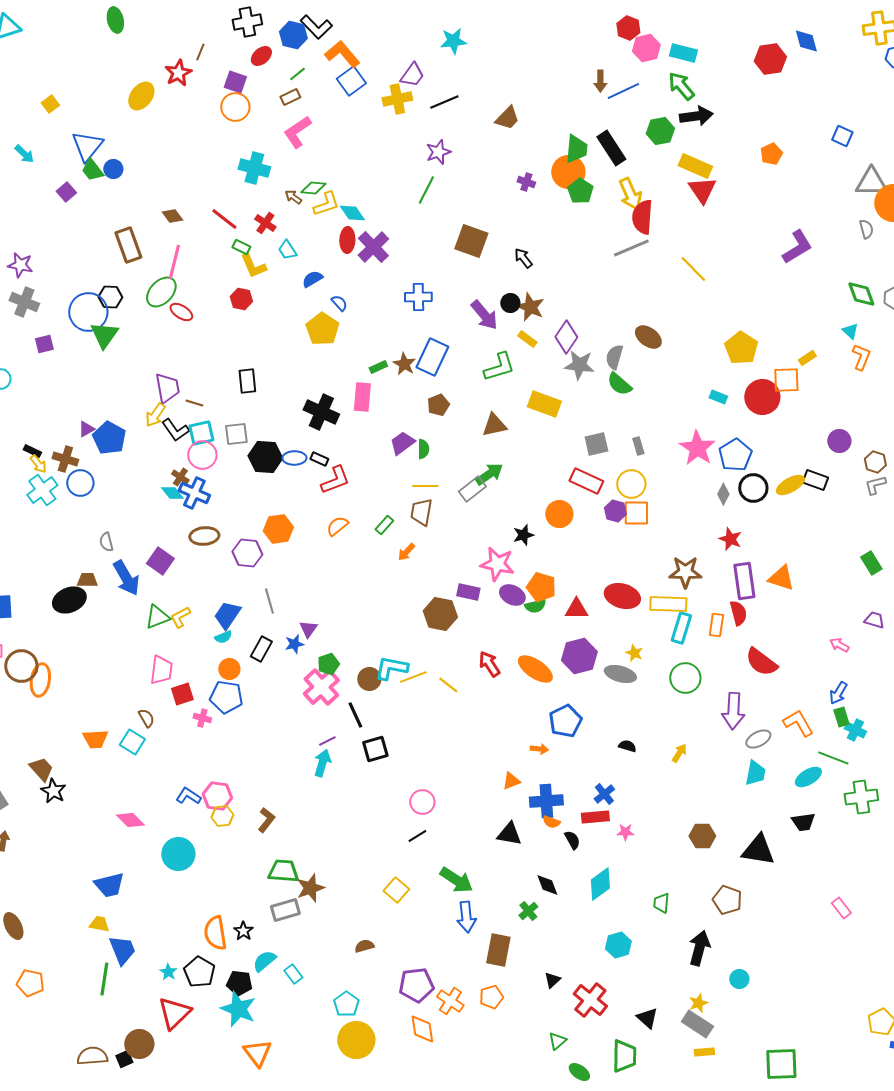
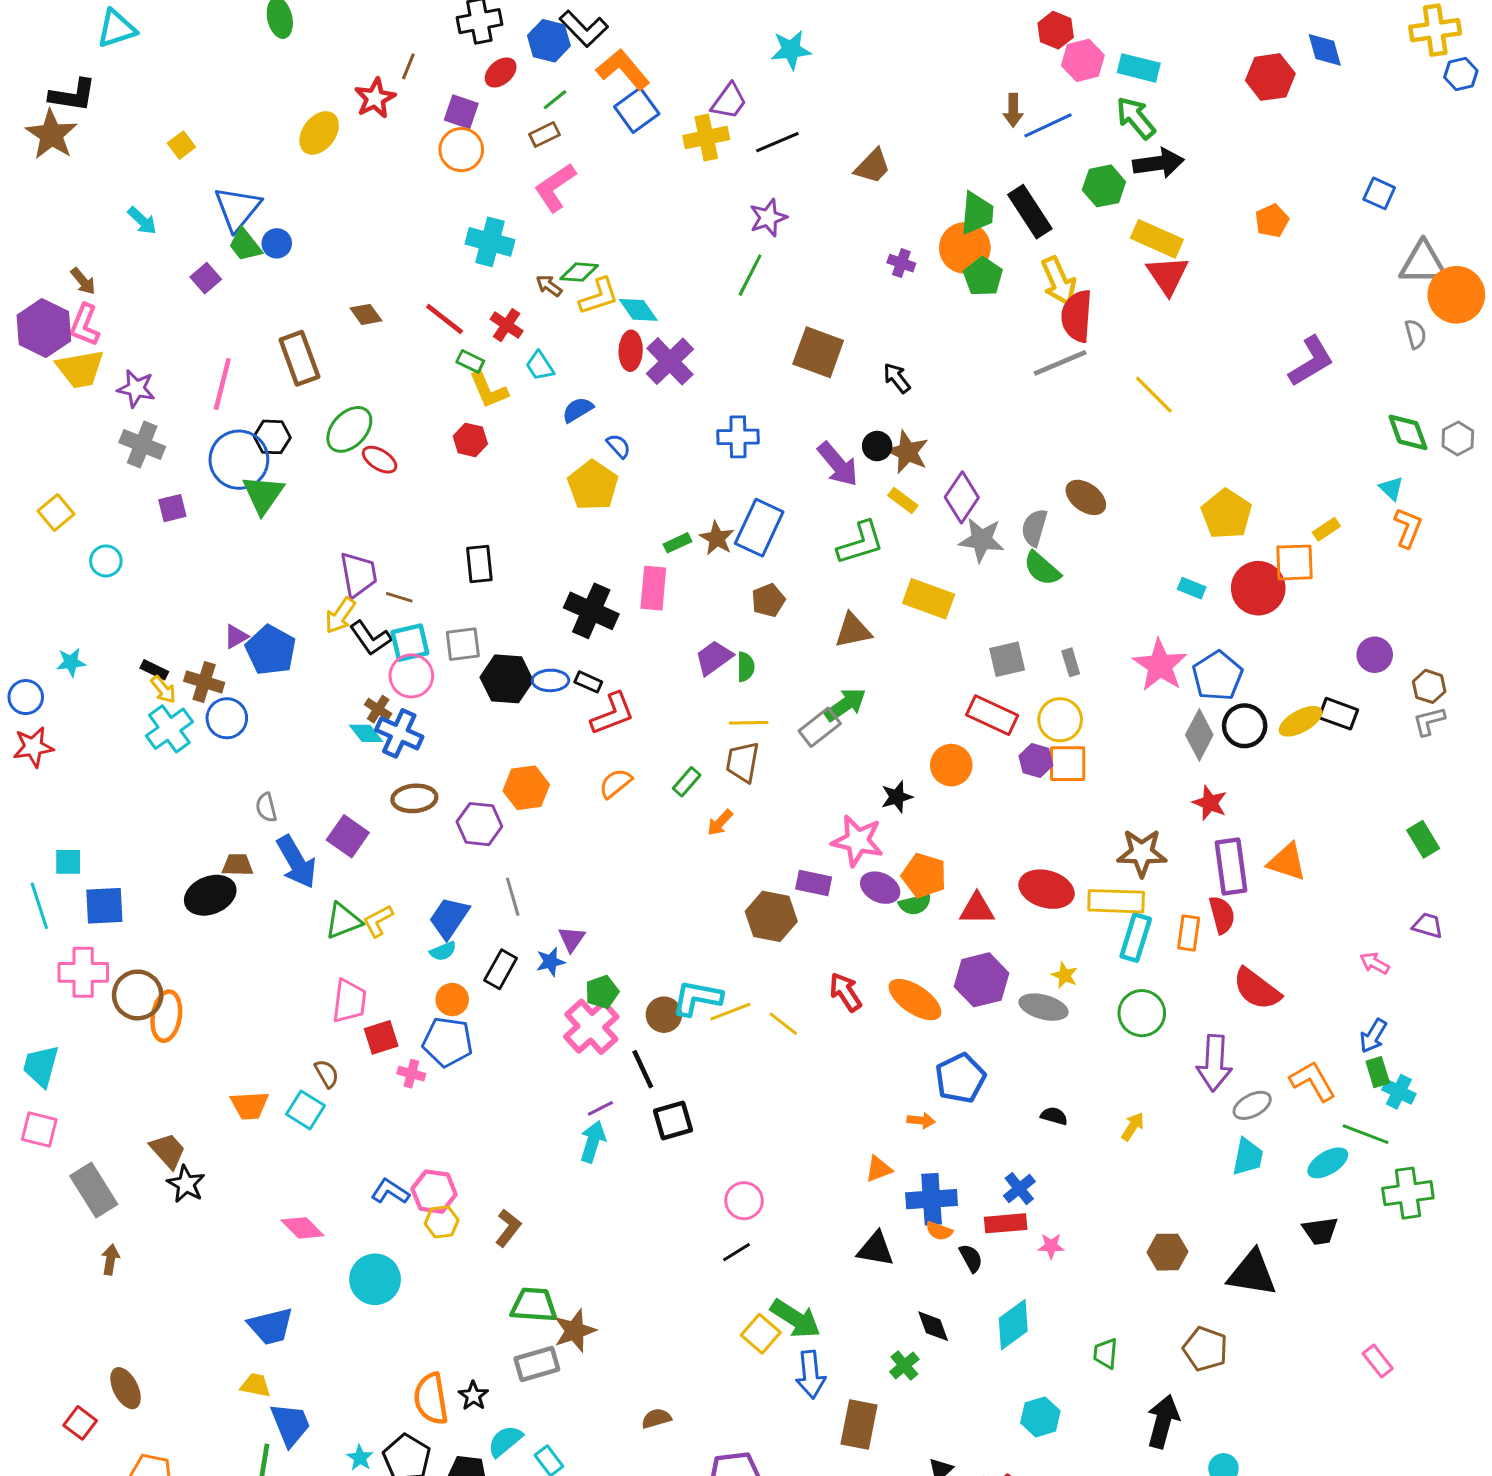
pink line: (174, 262) -> (222, 384), moved
gray diamond: (723, 494) -> (1199, 735), size x1.5
yellow square: (396, 890) -> (761, 1334), moved

